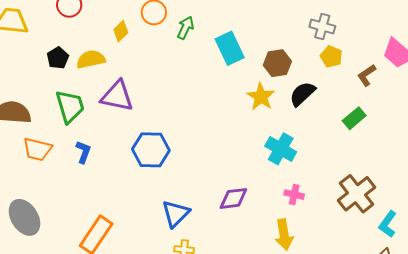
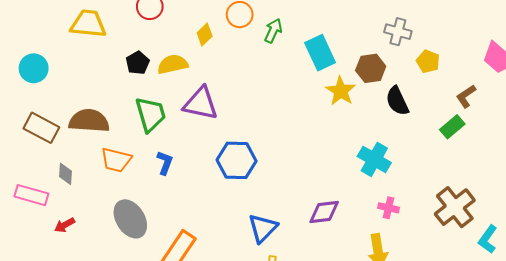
gray cross: (322, 27) -> (398, 32), moved
brown L-shape: (367, 75) -> (466, 96), moved
black semicircle: (302, 94) -> (397, 101), turned -72
yellow star: (261, 97) -> (341, 91), moved
gray ellipse: (24, 217) -> (130, 219), moved

